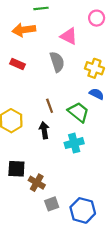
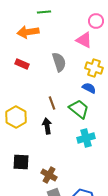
pink triangle: (69, 36) -> (84, 40), moved
blue semicircle: (97, 94) -> (89, 88), moved
cyan cross: (74, 143) -> (86, 138), moved
brown cross: (37, 183) -> (49, 175), moved

